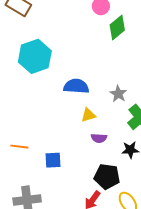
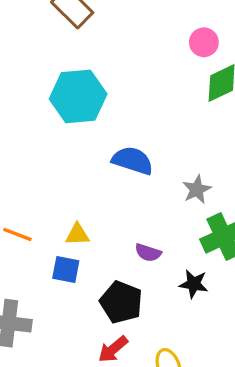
yellow triangle: (88, 115) -> (77, 234), moved
black pentagon: (107, 176) -> (121, 302), moved

